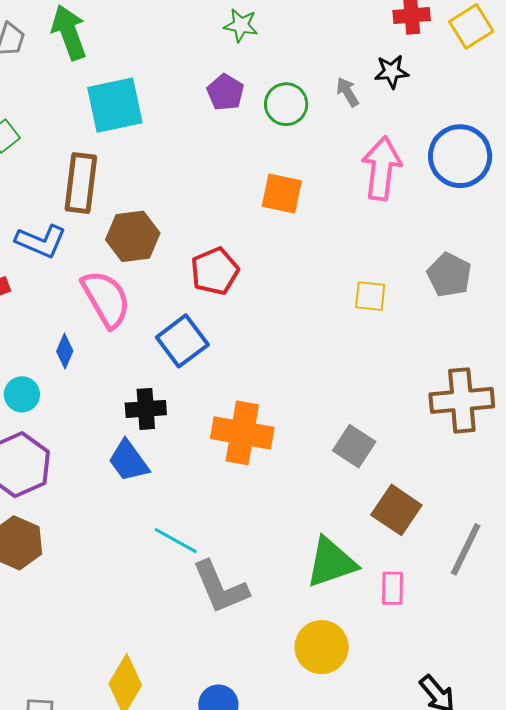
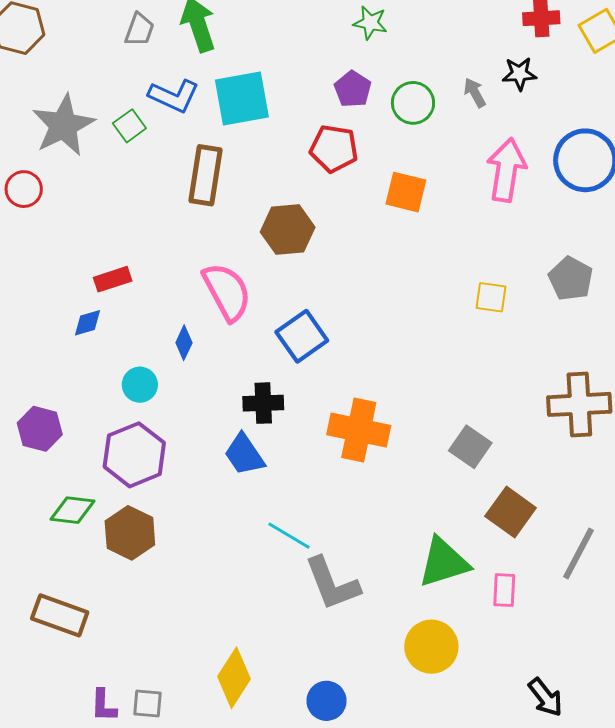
brown hexagon: (133, 236) -> (288, 230), moved
blue L-shape: (41, 241) -> (174, 96), moved
red pentagon: (215, 271) -> (334, 149), moved, turned 30

